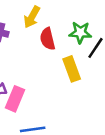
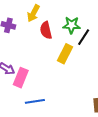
yellow rectangle: (72, 69) -> (65, 54), turned 48

